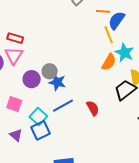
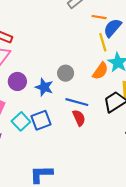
gray circle: (50, 71) -> (66, 73), moved
blue line: (63, 106) -> (77, 102), moved, turned 40
blue square: (40, 130) -> (41, 120), moved

